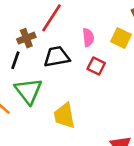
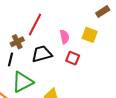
green triangle: (28, 91) -> (23, 82), turned 45

